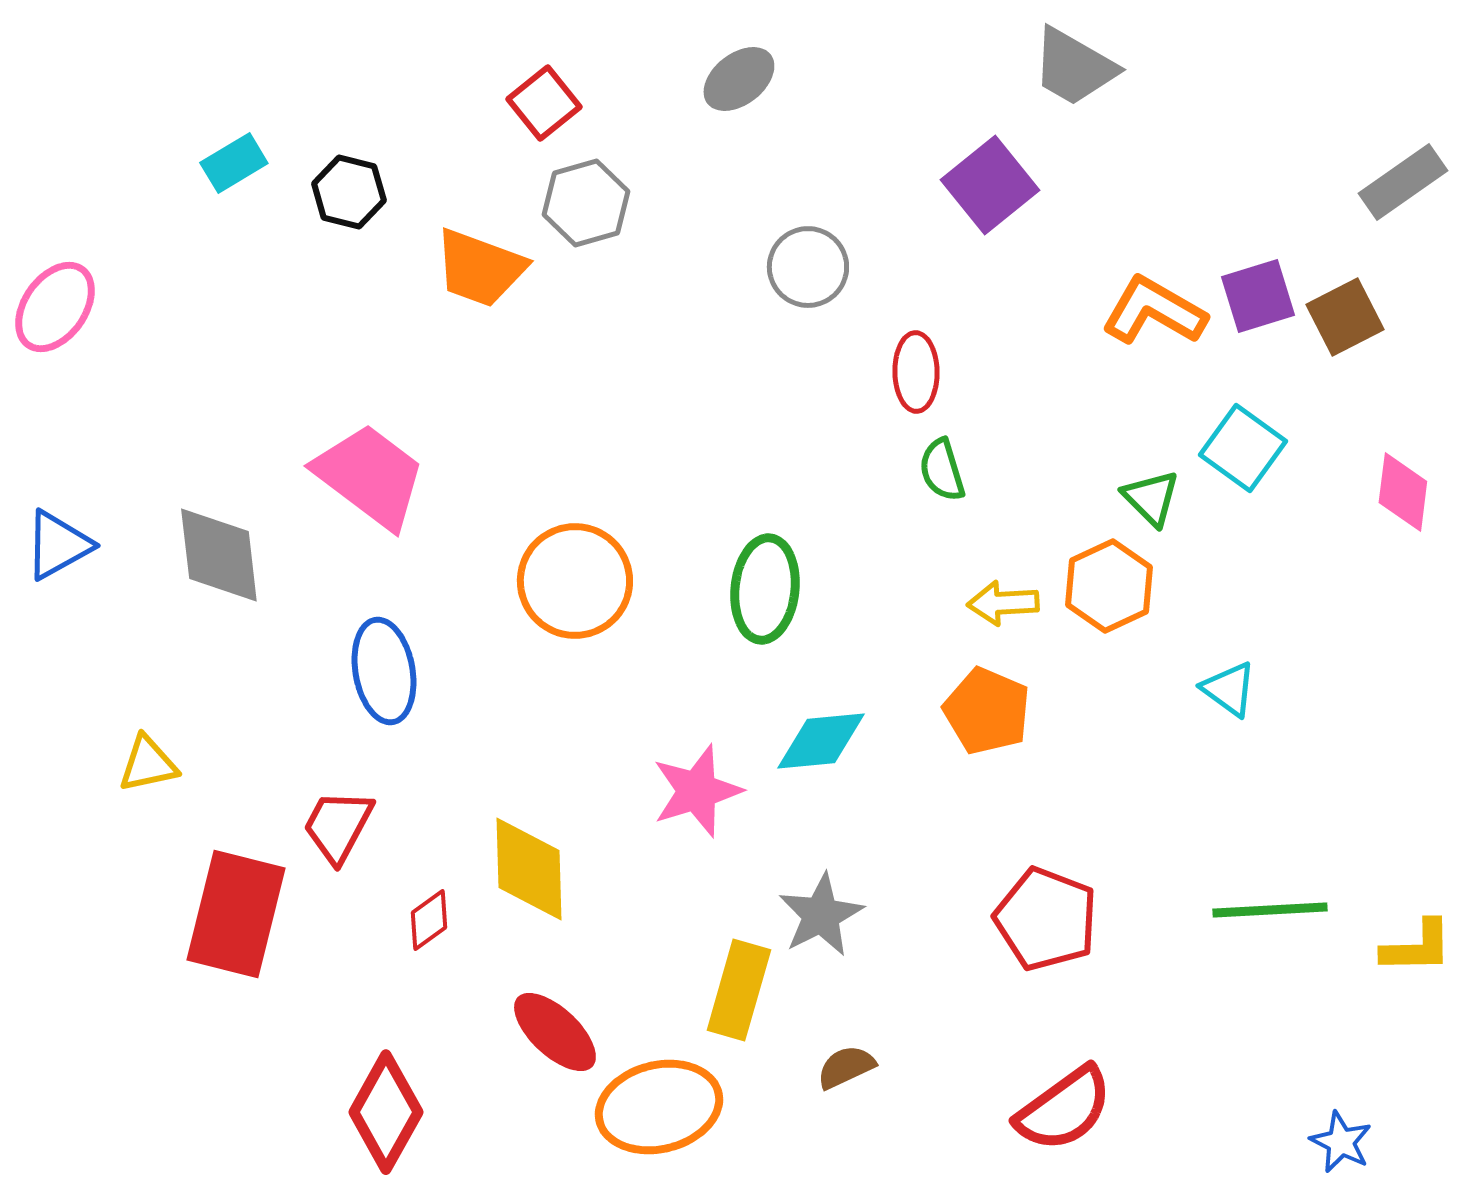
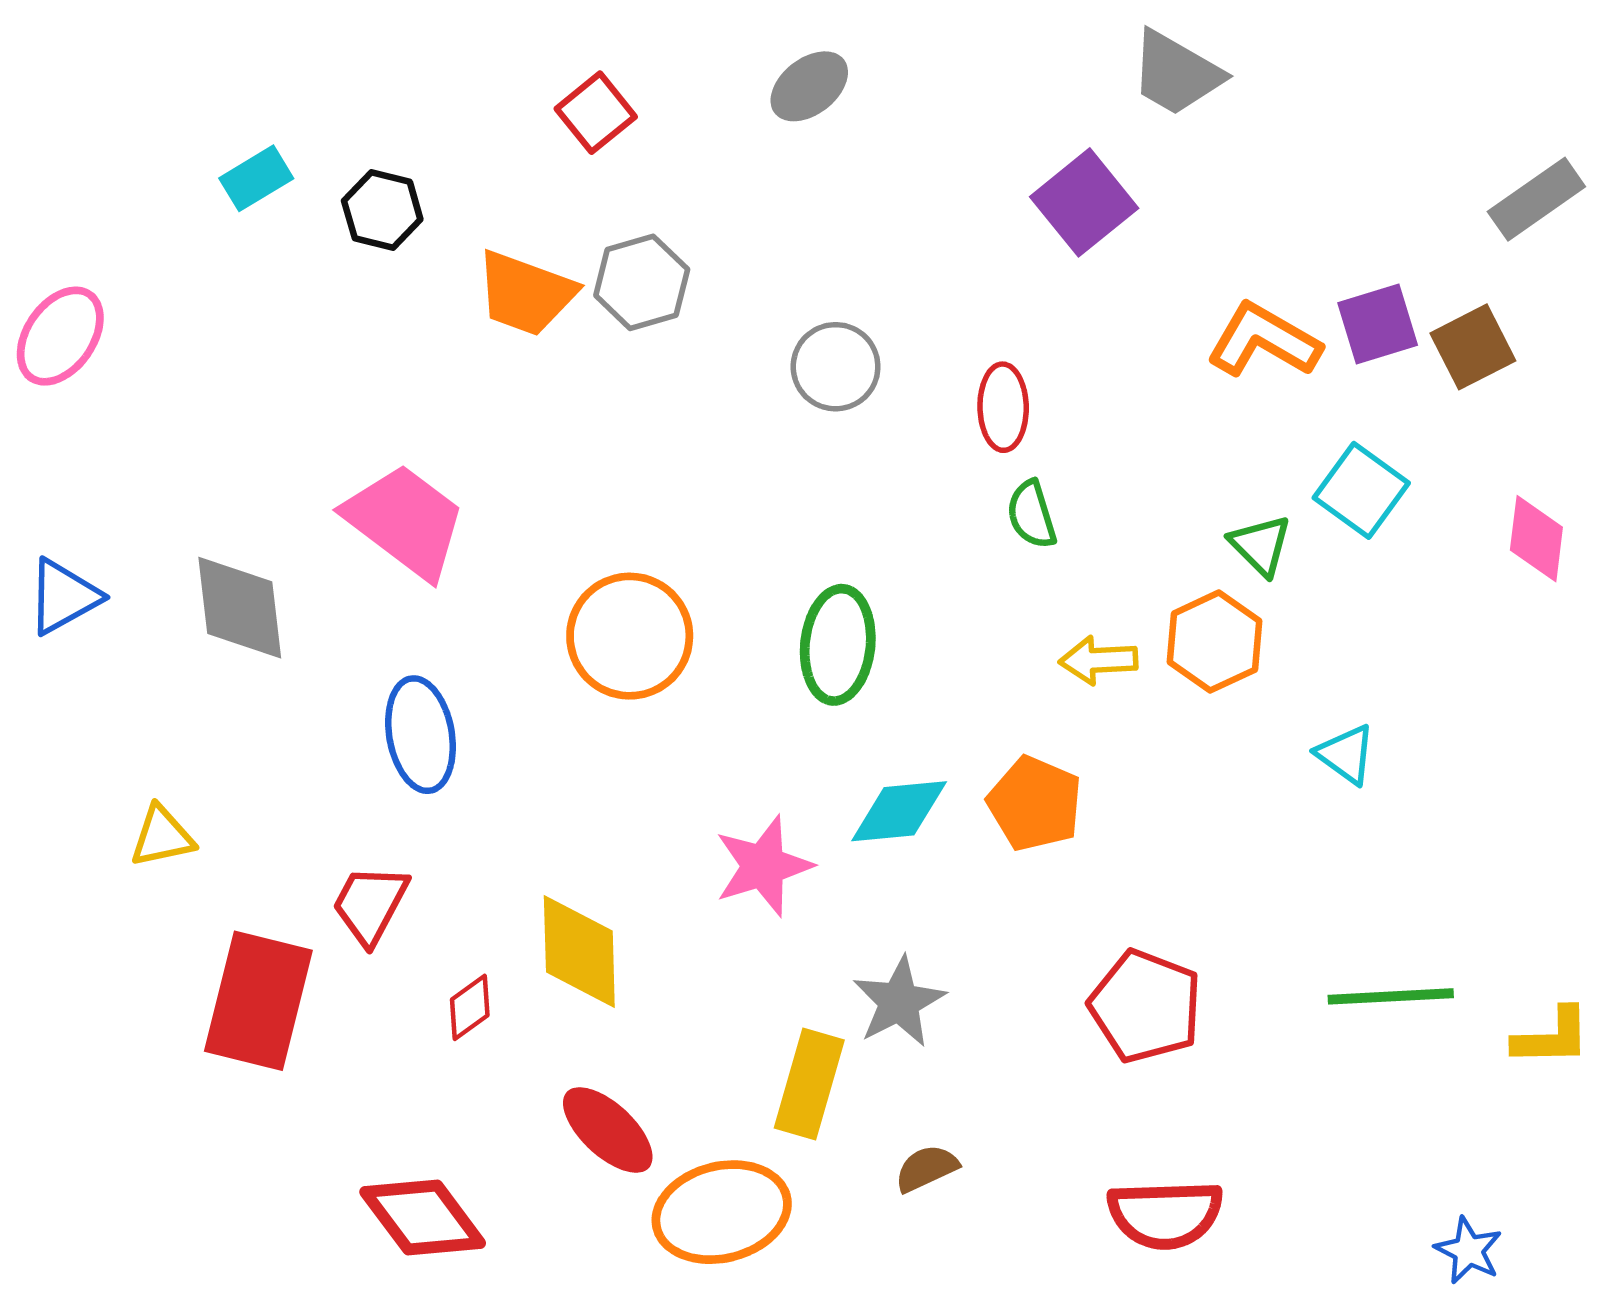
gray hexagon: (586, 203) -> (642, 282), moved
gray circle: (808, 267) -> (836, 367), moved
orange pentagon: (987, 711) -> (1035, 804), moved
red semicircle: (1064, 1109) -> (1165, 1214), turned 34
red diamond: (386, 1112) -> (423, 1218), turned -66

